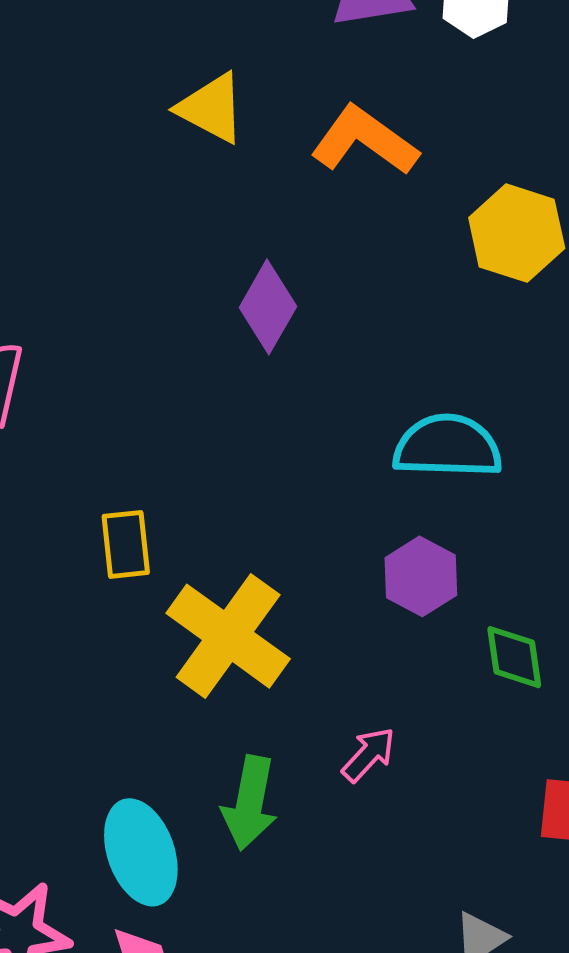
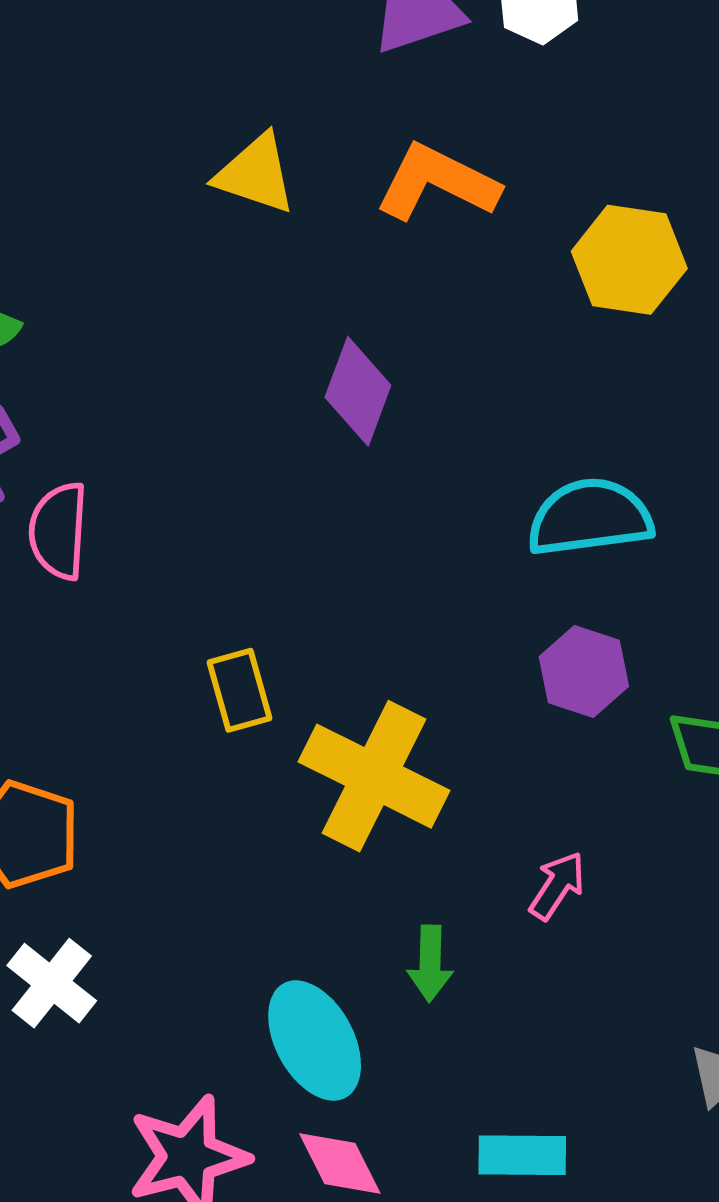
green arrow: (250, 803) -> (430, 963), size x0.7

